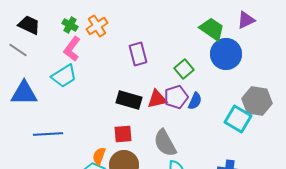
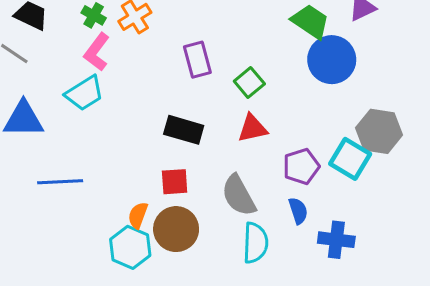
green square: (184, 69) -> (249, 83), moved
purple pentagon: (176, 97) -> (301, 166), moved
red triangle: (157, 99) -> (252, 128), moved
blue semicircle: (195, 101) -> (298, 211), moved, turned -42

